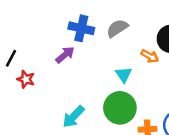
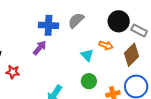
orange arrow: (150, 56) -> (106, 45), moved
green circle: (120, 108) -> (89, 81), size x0.6

